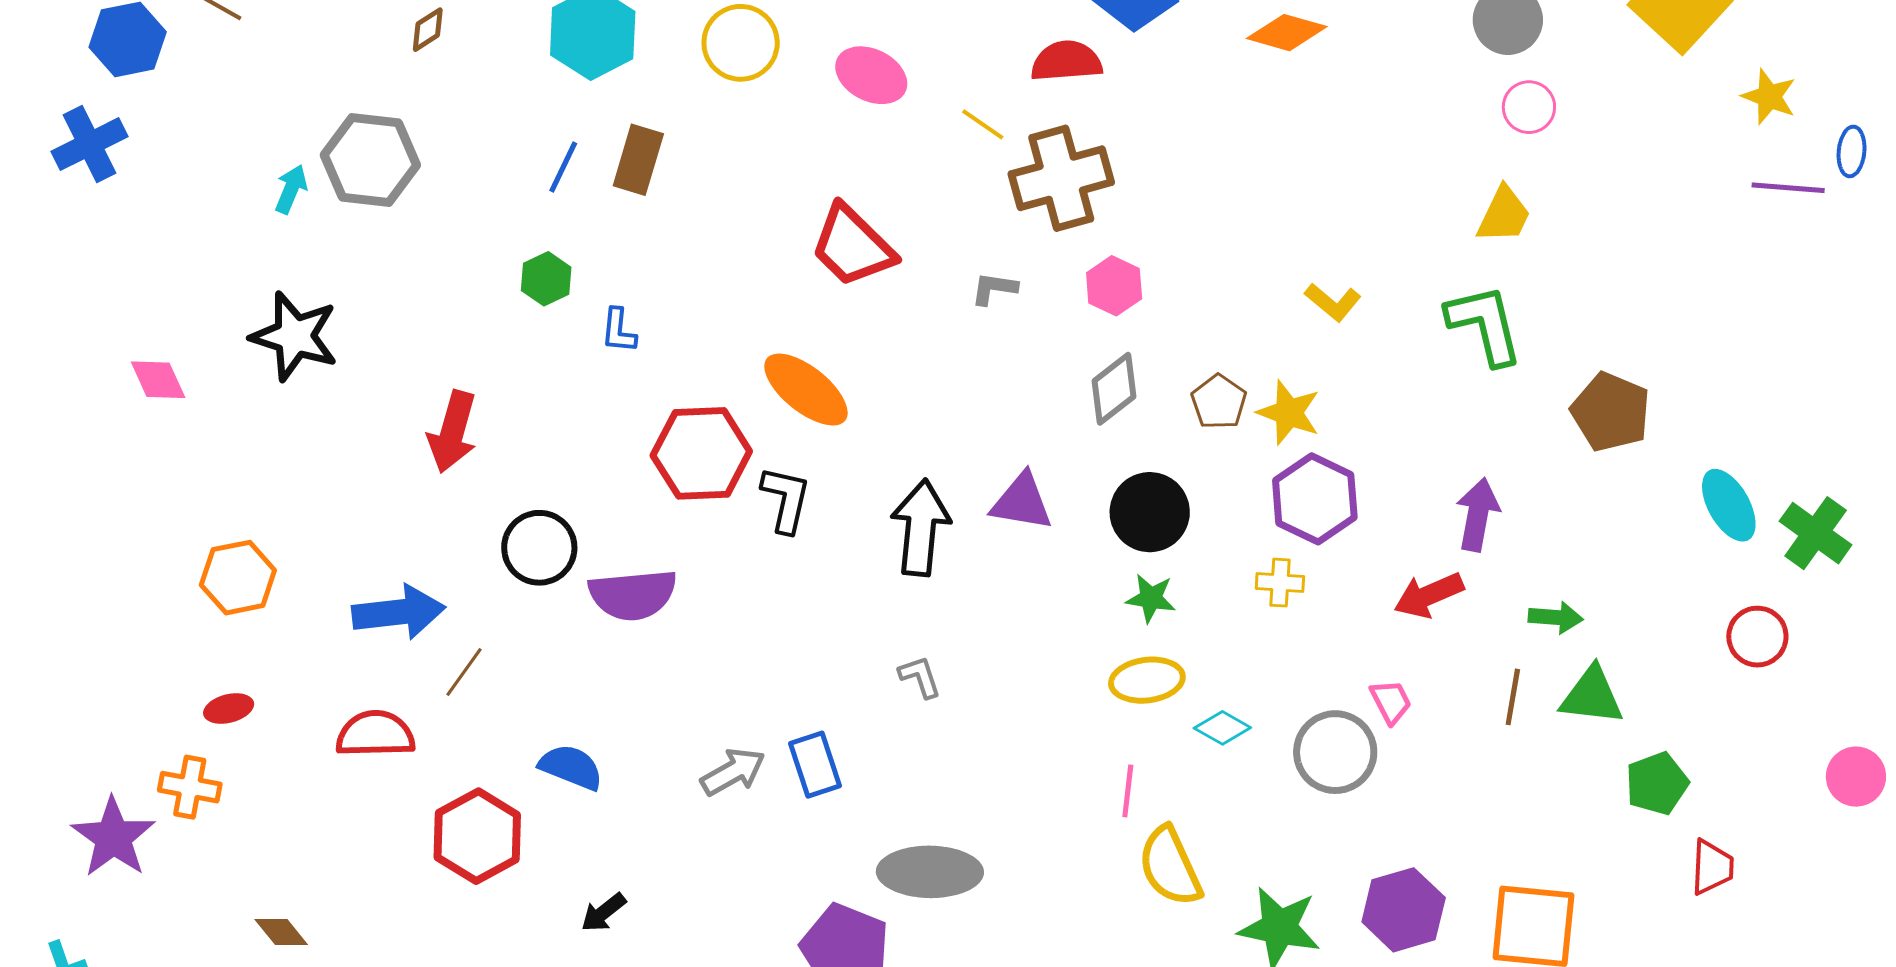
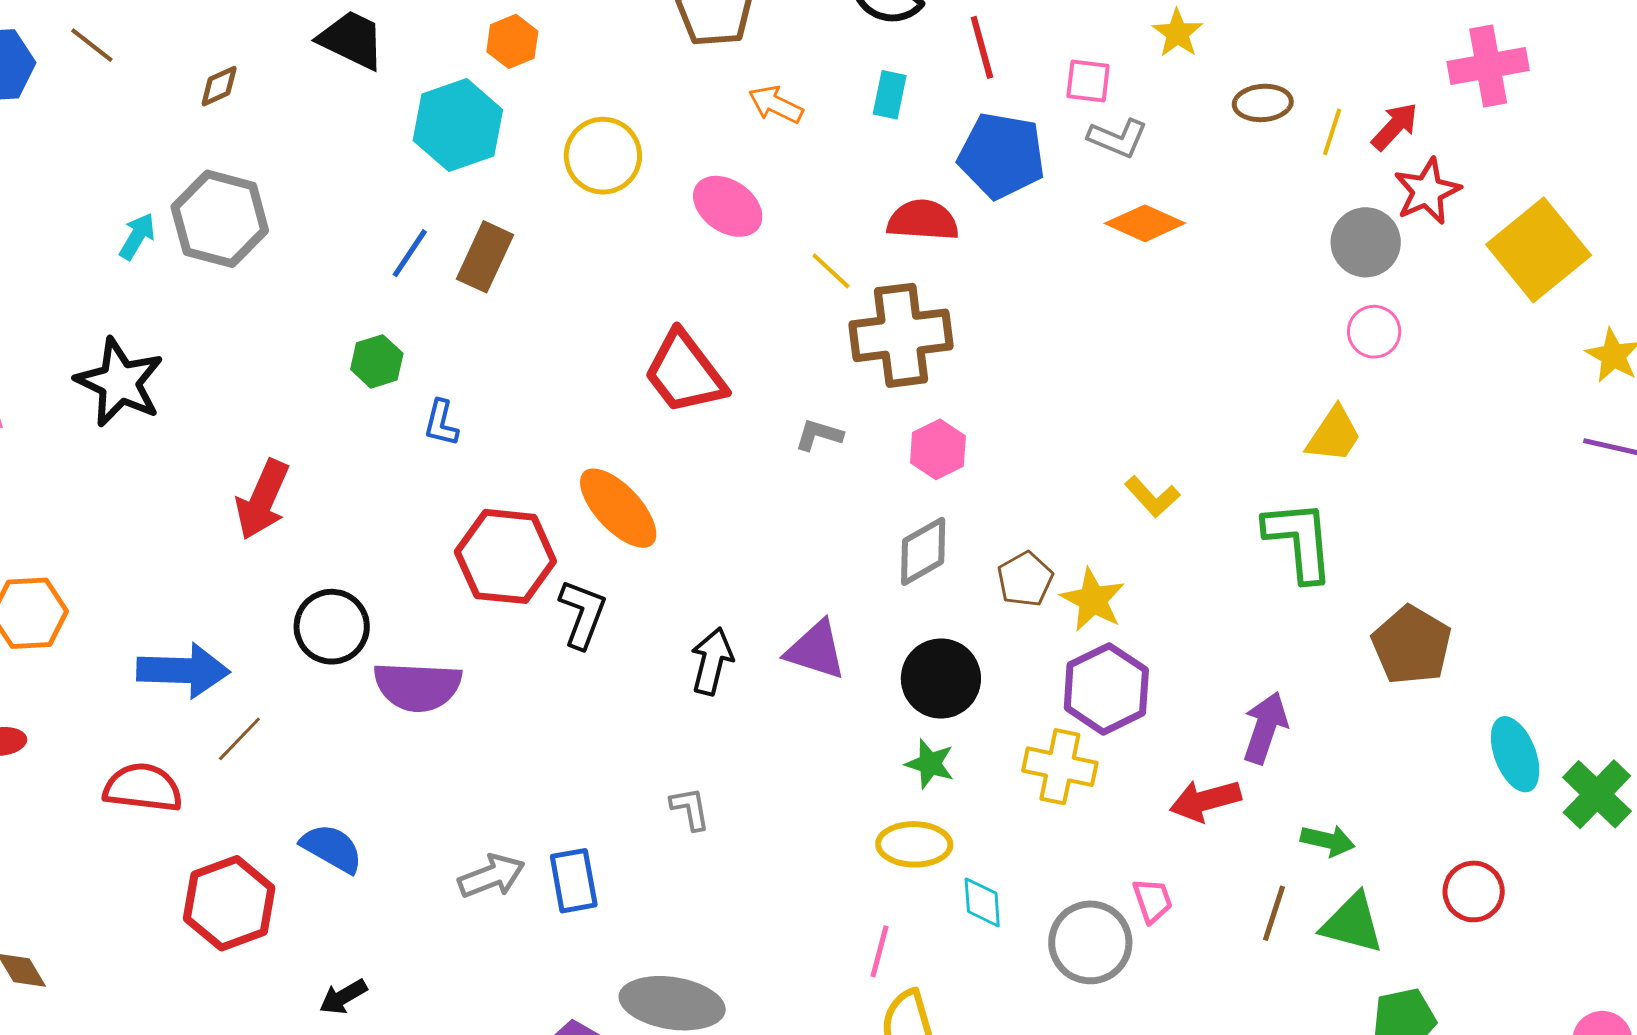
brown diamond: (428, 30) -> (219, 86), moved
black arrow: (921, 528) -> (712, 661), size x0.7
yellow cross: (1280, 583) -> (1060, 767), size x1.5
red circle: (1757, 637) -> (1474, 891), moved
cyan diamond: (1222, 728) -> (982, 902), turned 48

